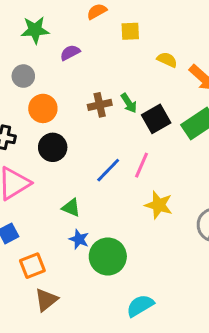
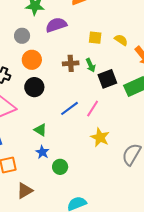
yellow square: (130, 31) -> (95, 38), moved
purple semicircle: (70, 53) -> (56, 25), size x1.5
green circle: (108, 256) -> (60, 167), size x0.6
brown triangle: (46, 300) -> (25, 191), moved

